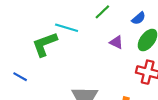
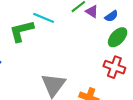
purple triangle: (116, 42) -> (92, 11), moved

